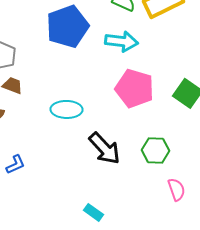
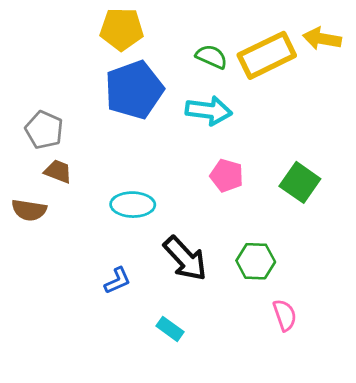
pink pentagon: (134, 88) -> (227, 176), size x0.6
blue L-shape: (16, 164) -> (117, 281), moved
cyan rectangle: (94, 212) -> (170, 329), moved

